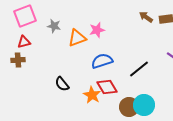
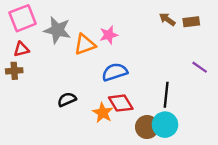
gray star: (54, 26) -> (57, 30), size x1.6
black line: (139, 69) -> (166, 95), moved, turned -45
black semicircle: (62, 84) -> (67, 99), turned 105

